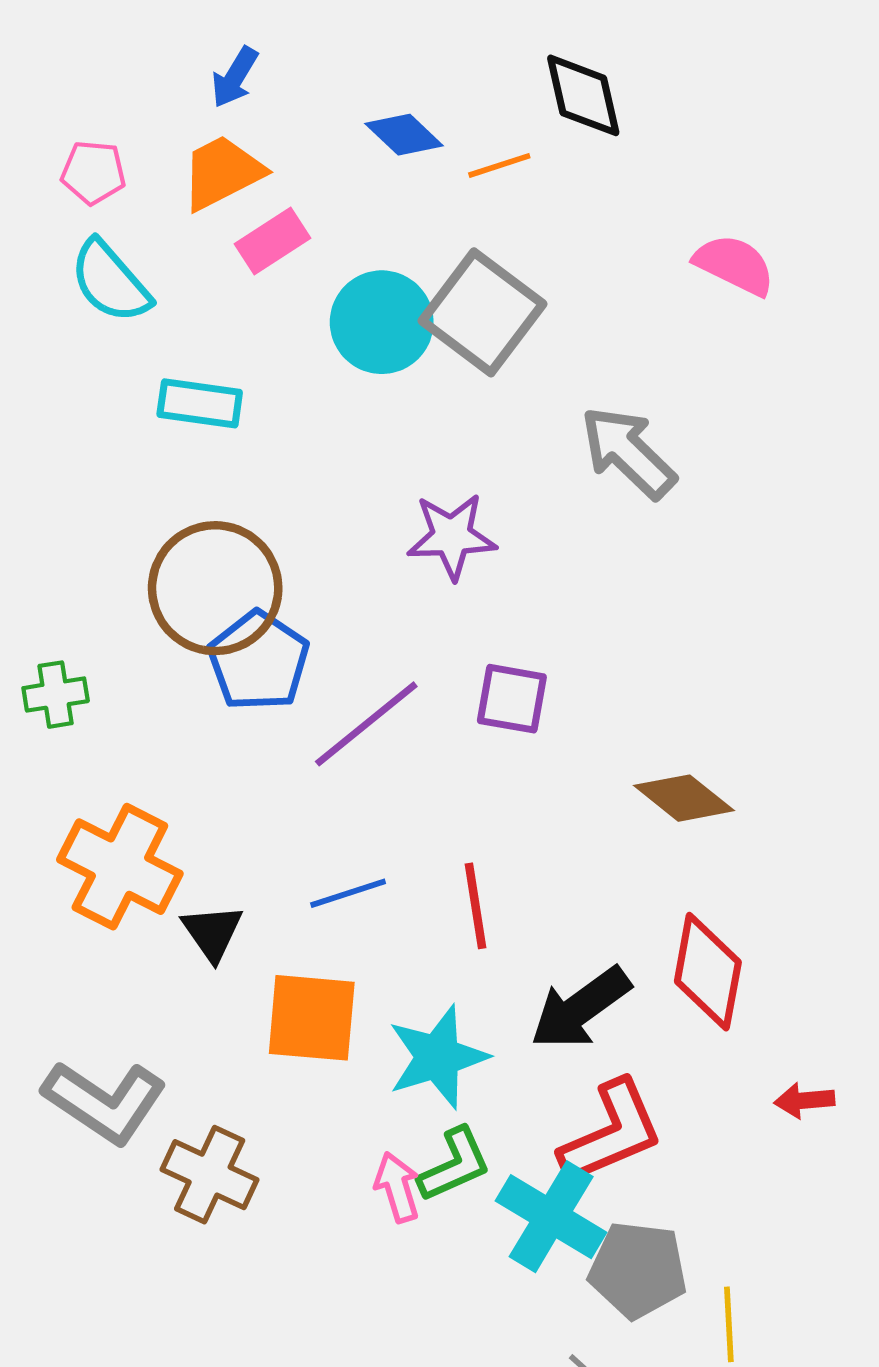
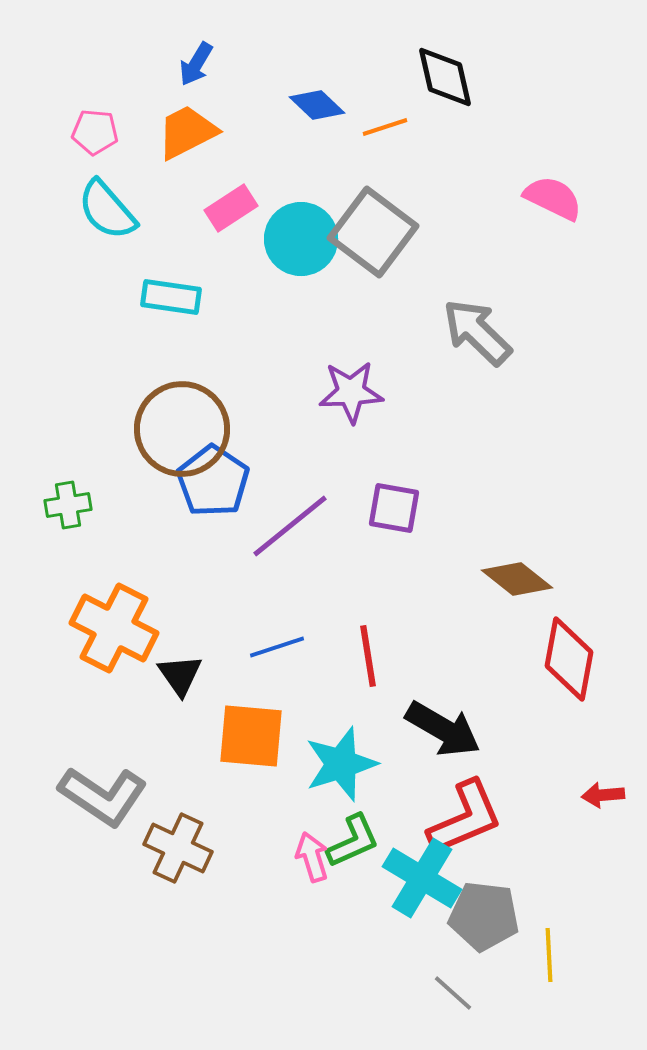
pink rectangle: (273, 241) -> (231, 208), moved
red diamond: (708, 972) -> (569, 659), moved
black arrow: (580, 1008) -> (443, 729), turned -114

